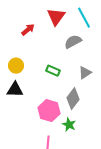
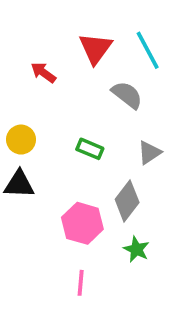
red arrow: (28, 30) -> (43, 73), turned -104
gray semicircle: (73, 42) -> (127, 95), turned 66
green star: (69, 125) -> (136, 249), moved

